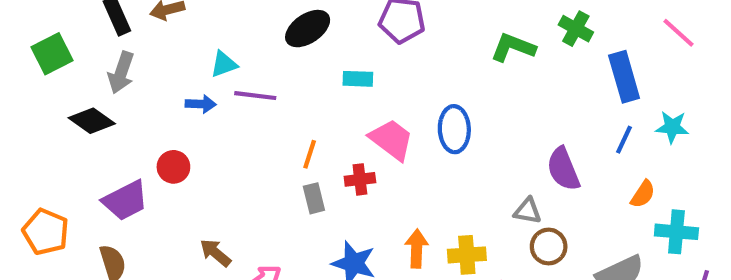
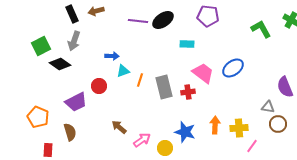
green L-shape: (513, 47) -> (261, 29), turned 40
green square: (52, 54) -> (41, 46), moved
cyan triangle: (224, 64) -> (123, 71), moved
purple line: (255, 96) -> (138, 21), moved
blue ellipse: (454, 129) -> (233, 68), turned 55
orange line: (310, 154) -> (140, 80), moved
gray rectangle: (314, 198) -> (164, 87), moved, size x1.6

